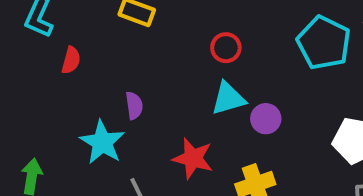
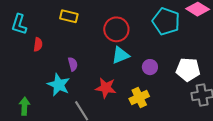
red circle: (226, 48) -> (116, 29), size x1.6
purple circle: (266, 119) -> (150, 67), moved

